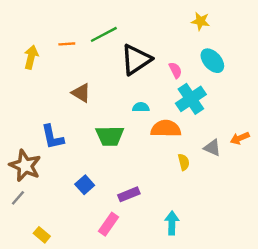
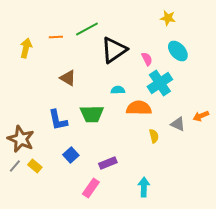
blue L-shape: (52, 137) -> (58, 120), moved
yellow rectangle: (42, 235) -> (35, 166), moved

